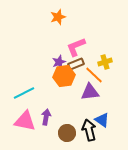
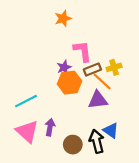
pink L-shape: (76, 47) -> (83, 51), turned 105
brown rectangle: (76, 64) -> (92, 70), moved
pink triangle: (25, 121) -> (27, 131), turned 30

